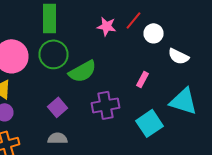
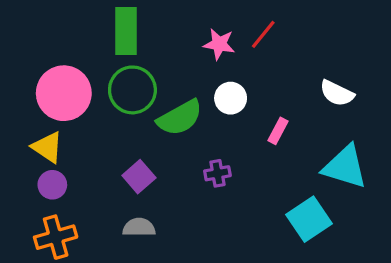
white circle: (154, 33) -> (231, 98), moved
purple cross: (106, 105) -> (217, 173), size x0.6
cyan square: (150, 123) -> (309, 219), moved

